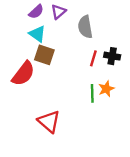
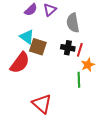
cyan triangle: (37, 34) -> (27, 37), moved
black cross: (112, 56) -> (68, 48), moved
orange star: (106, 89) -> (88, 65), moved

